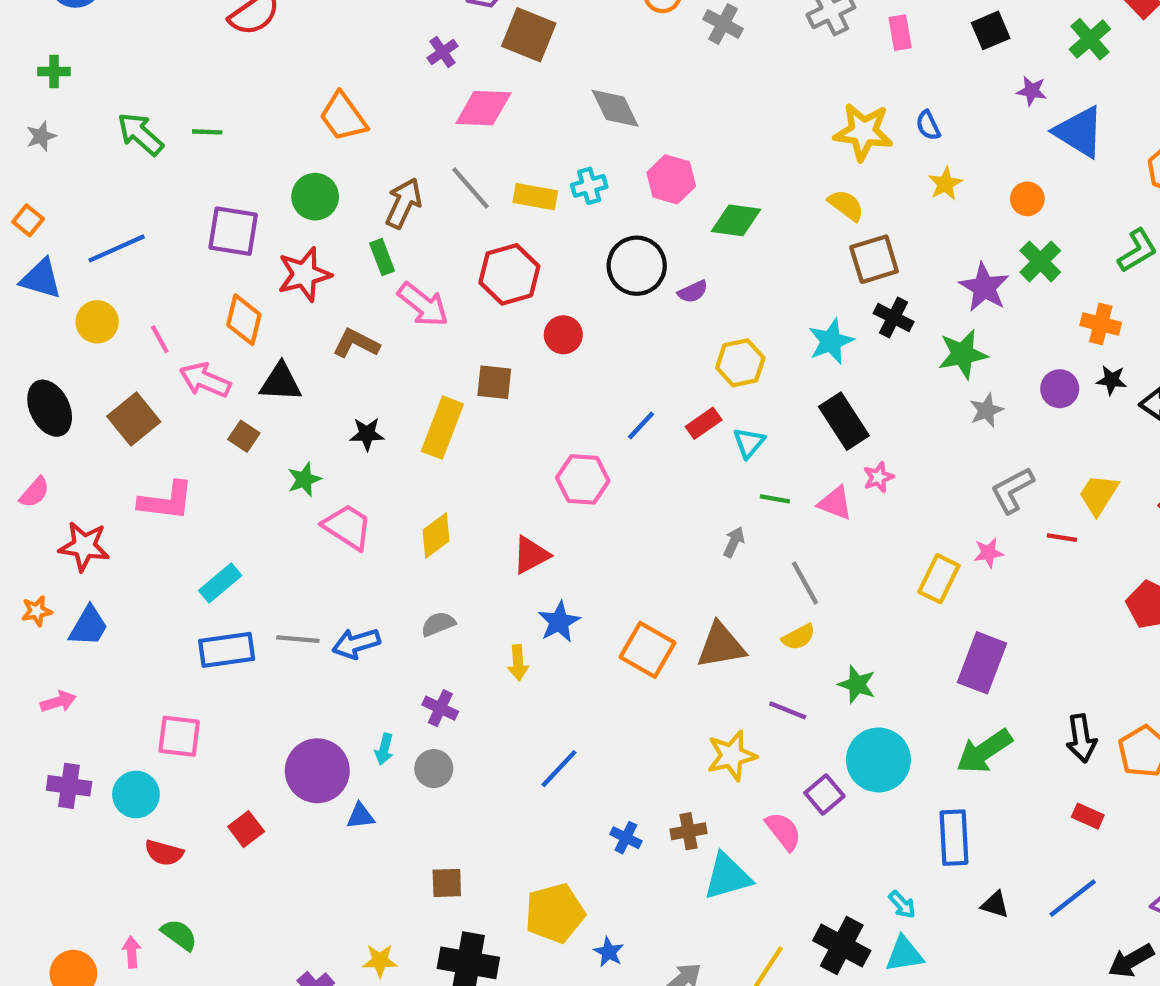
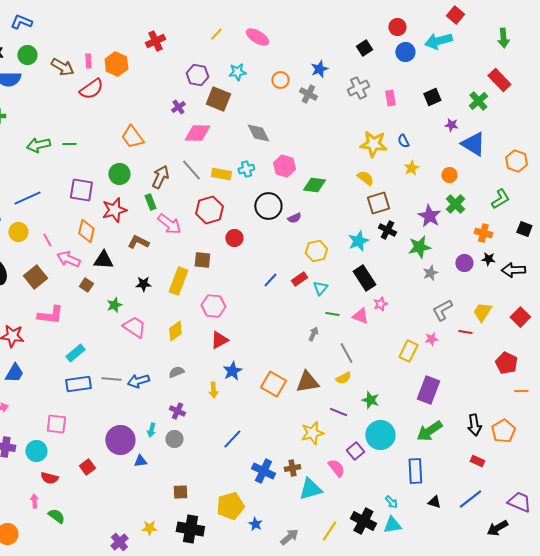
green arrow: (140, 134) -> (38, 145), turned -55
pink hexagon: (583, 479) -> (213, 306), moved
blue cross: (626, 838) -> (263, 471), size x1.6
pink arrow: (132, 952) -> (34, 501), moved

